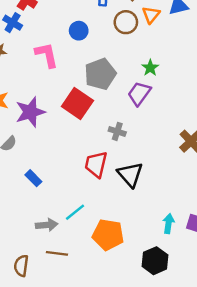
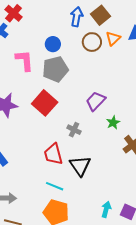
green star: (150, 68) -> (113, 123), moved
gray pentagon: (100, 74) -> (55, 69), moved
red trapezoid: (96, 164) -> (53, 154), turned -35
cyan line: (75, 212) -> (55, 186), moved, turned 54

